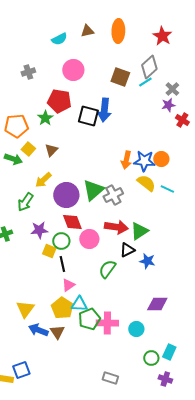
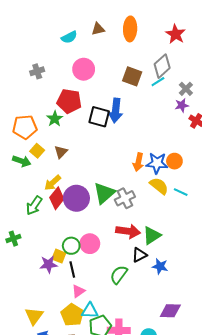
red diamond: (72, 222) -> (57, 198), moved, turned 60
purple star: (39, 230) -> (49, 264), moved
pink circle: (89, 239) -> (90, 244), moved

